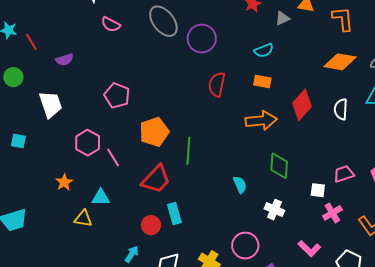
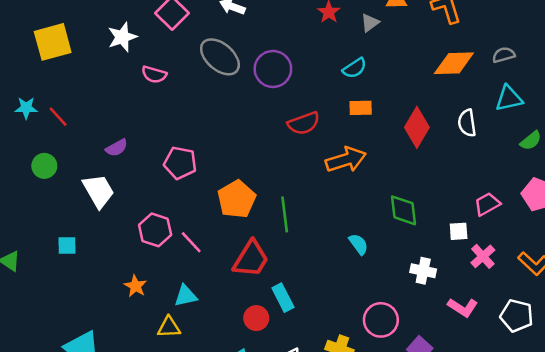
purple semicircle: (65, 60) -> (117, 148), moved
red semicircle: (217, 84) -> (304, 123), turned -110
orange arrow: (261, 121) -> (346, 160), moved
white cross: (274, 210) -> (423, 271), moved

